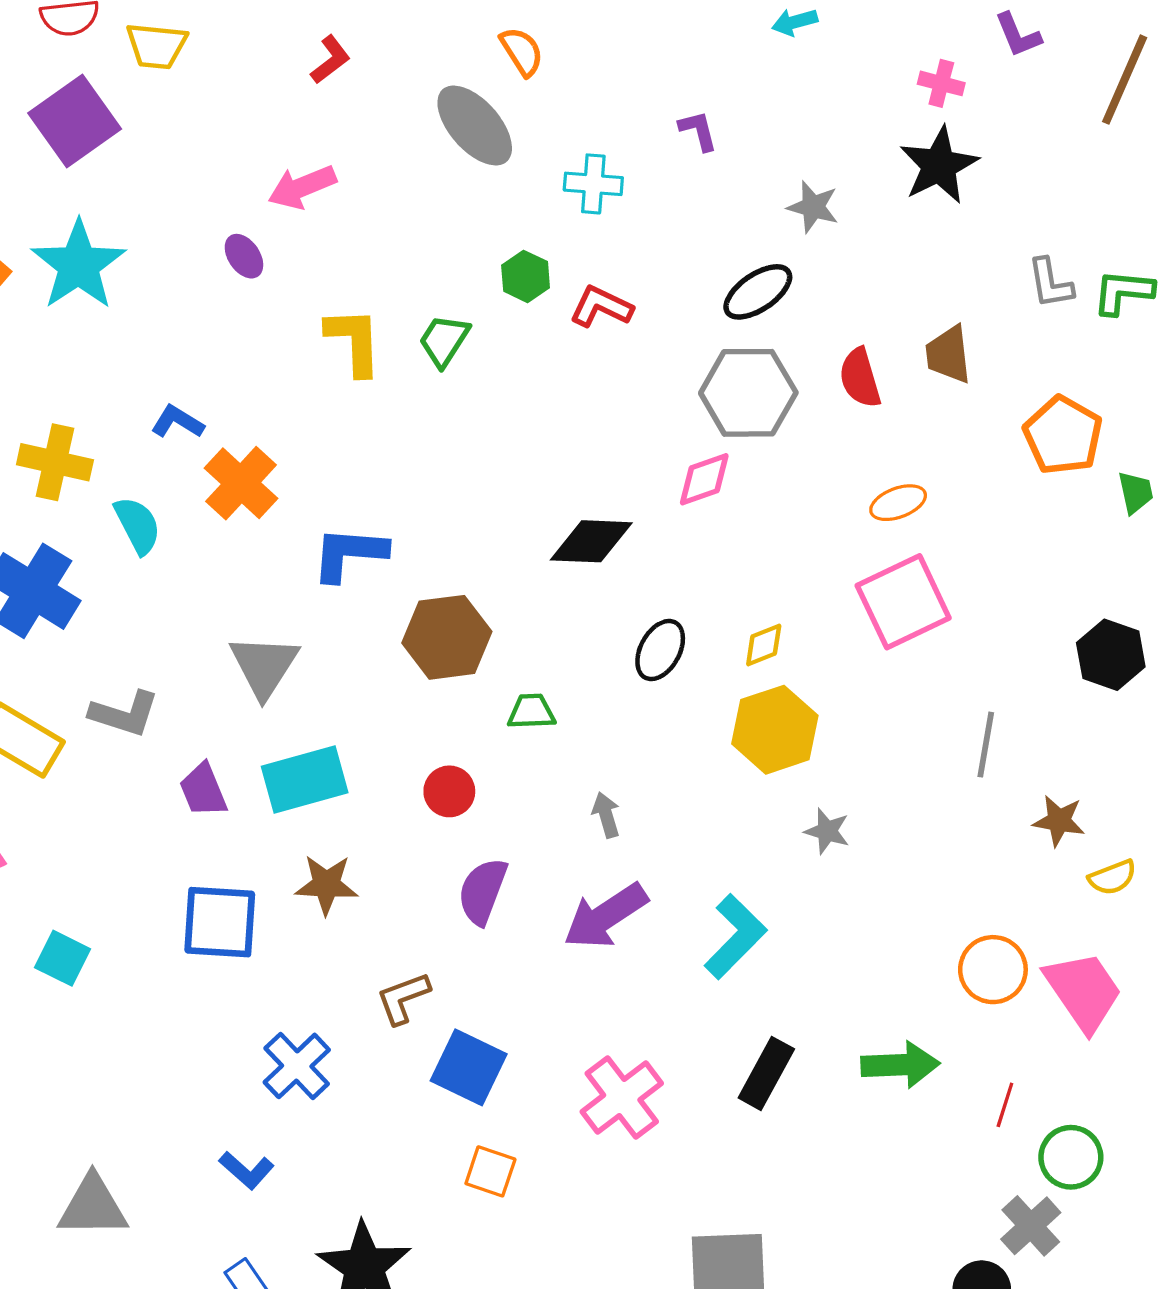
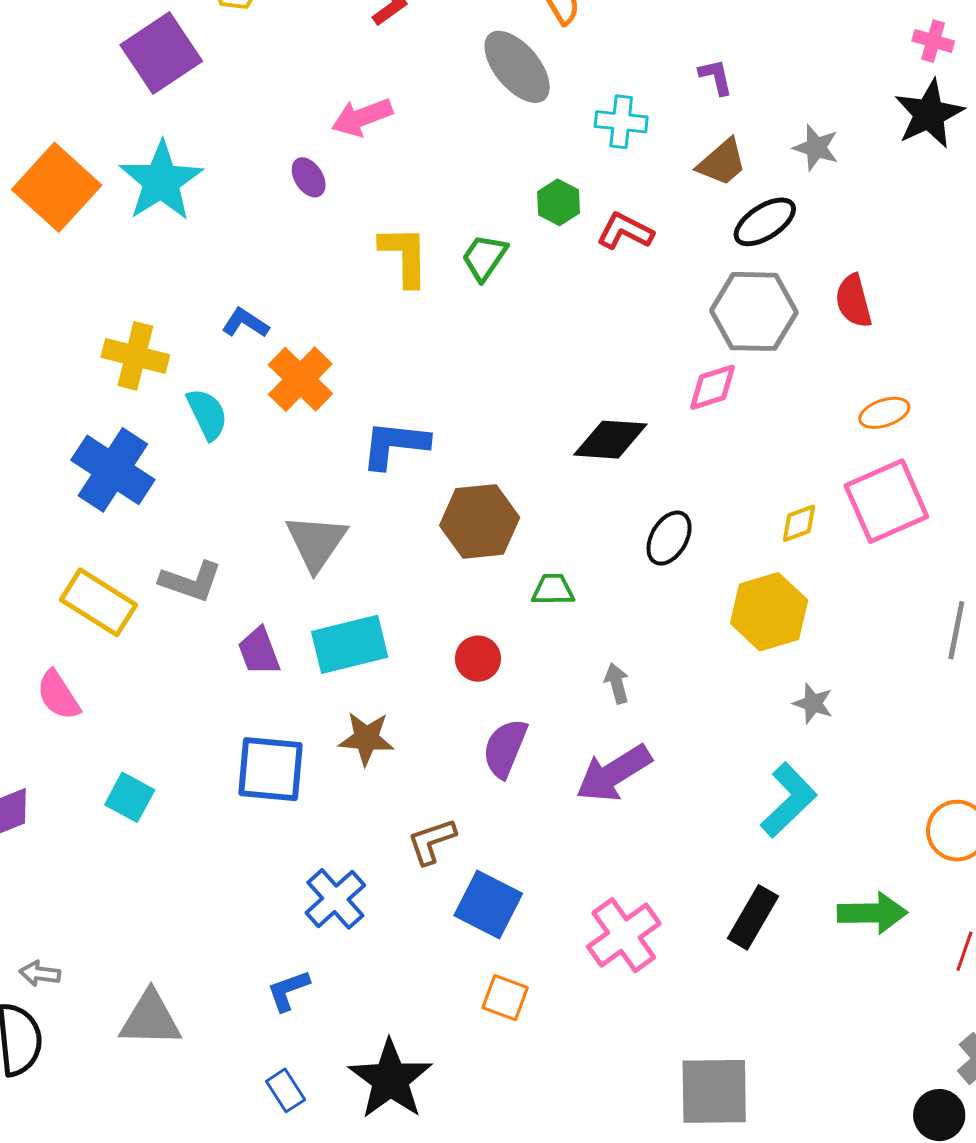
brown trapezoid: (948, 355) -> (722, 162), moved, turned -126
yellow diamond: (764, 645) -> (799, 523), moved
cyan L-shape: (735, 937) -> (789, 800), moved
blue L-shape: (247, 1170) -> (288, 990), turned 117

